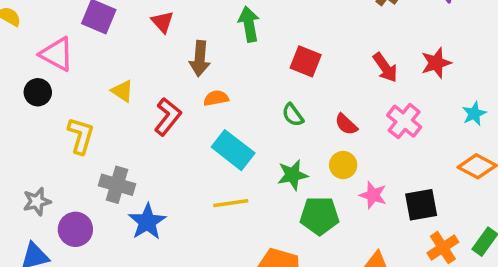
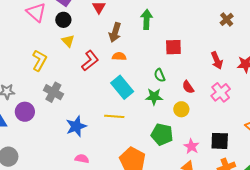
red square: (306, 61) -> (173, 47), turned -36
black circle: (38, 92) -> (63, 20), moved
green star: (293, 175) -> (154, 97), moved
pink star: (373, 195) -> (191, 146), moved
blue star: (147, 222) -> (76, 126), moved

